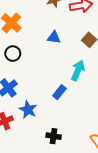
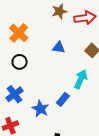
blue star: (28, 110) -> (40, 109), moved

